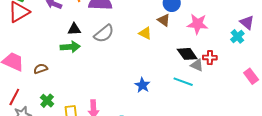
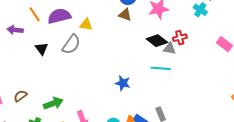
black triangle: (74, 29) -> (42, 49), turned -48
yellow triangle: (145, 33) -> (86, 25), moved
green arrow: (70, 47) -> (53, 103), moved

